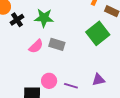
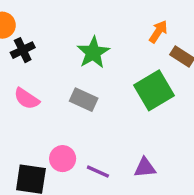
green star: (44, 18) -> (93, 53), moved, turned 30
pink semicircle: (36, 46) -> (27, 99), moved, turned 70

